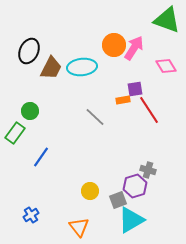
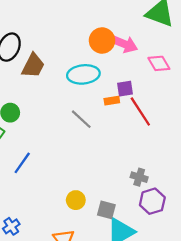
pink arrow: (134, 48) -> (124, 44), turned 80
cyan ellipse: (82, 67) -> (83, 74), moved
purple hexagon: (135, 186) -> (152, 201), moved
gray square: (118, 200) -> (106, 210), turned 36

